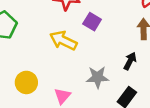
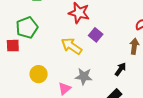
gray star: (97, 77) -> (84, 76), moved

